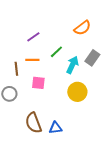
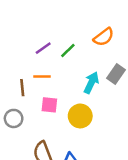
green line: (56, 52) -> (68, 51), moved
yellow circle: (77, 92) -> (80, 116), moved

